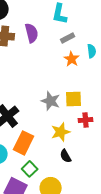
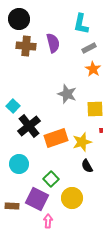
gray star: (51, 101) -> (67, 94), moved
orange rectangle: (24, 143) -> (56, 138), moved, turned 45

